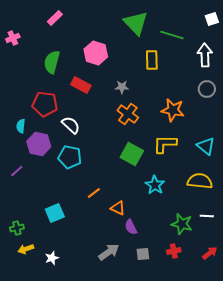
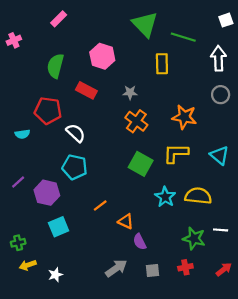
cyan semicircle: (21, 126) -> (22, 134), turned -104
purple hexagon: (39, 144) -> (47, 193), moved
yellow semicircle: (200, 181) -> (198, 196), moved

